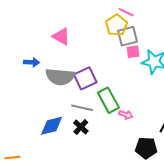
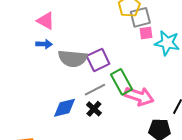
pink triangle: (61, 36) -> (46, 21), moved
gray line: (82, 108) -> (95, 90), turned -40
pink arrow: (126, 115) -> (139, 96), size x2.0

